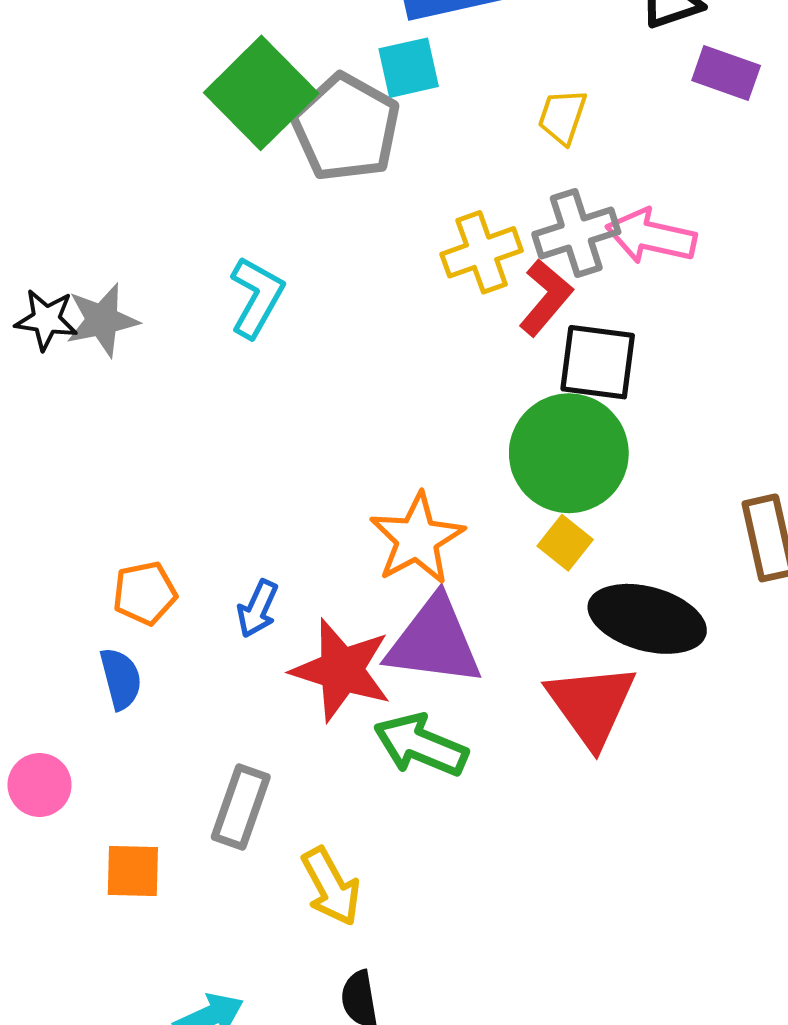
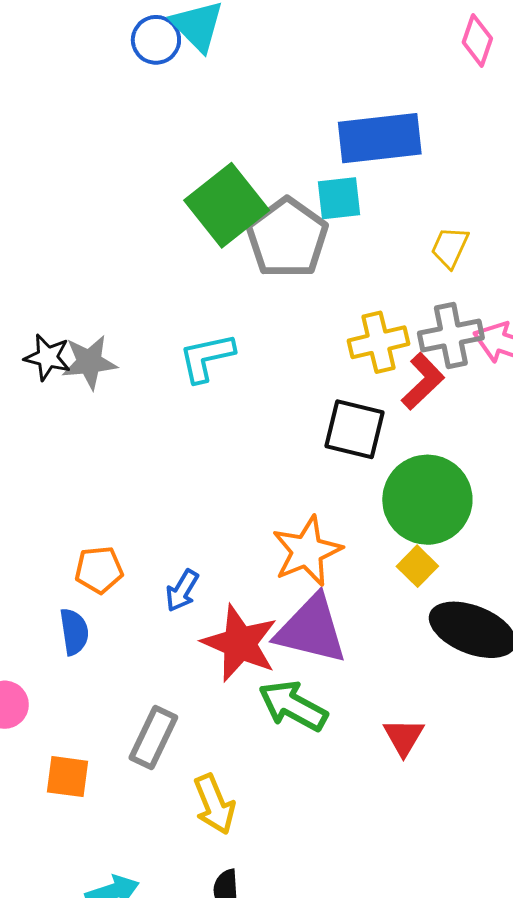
cyan L-shape: (257, 297) -> (207, 357), turned -138
black square: (598, 362) -> (355, 429), moved
red triangle: (591, 705) -> (404, 737), moved, size x0.6

